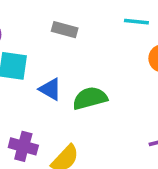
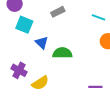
gray rectangle: (65, 30) -> (58, 12), turned -56

